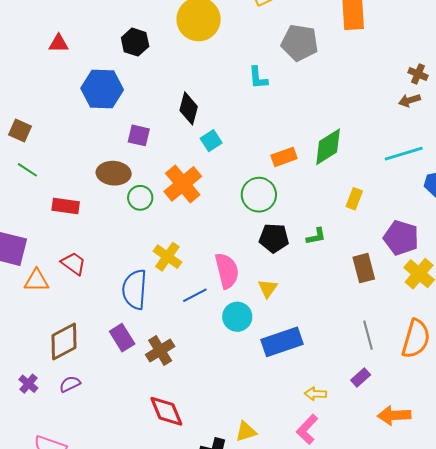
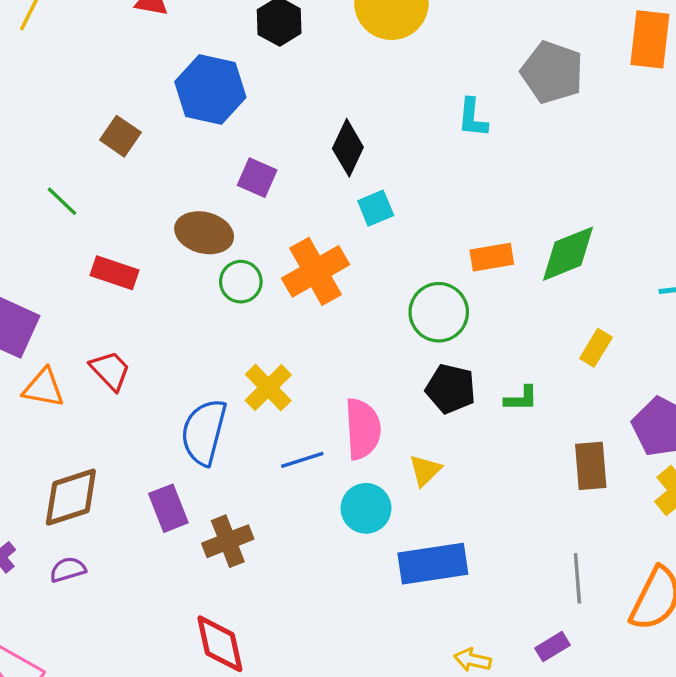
brown square: (20, 130) -> (120, 136), moved

